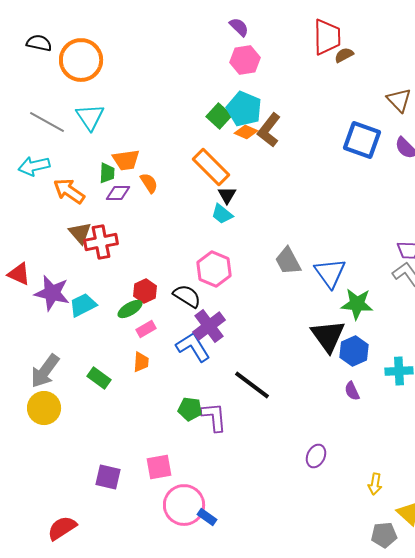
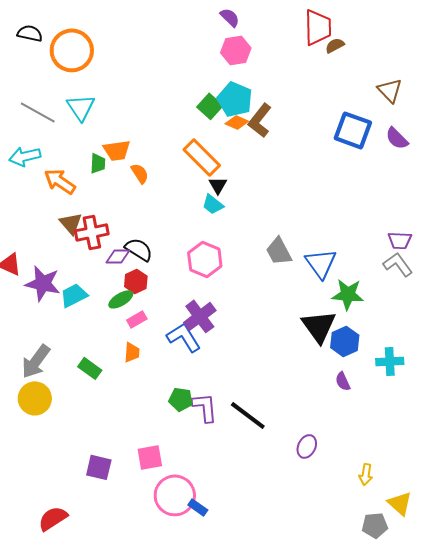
purple diamond: (118, 193) -> (118, 256), moved
black semicircle: (187, 296) -> (139, 249), moved
black line: (252, 385) -> (248, 415), moved

